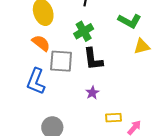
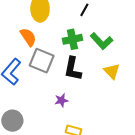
green L-shape: (130, 21) -> (102, 41), moved
yellow triangle: (142, 46) -> (112, 71), moved, turned 42

